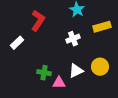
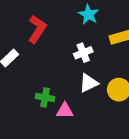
white triangle: (76, 71) -> (89, 83), moved

